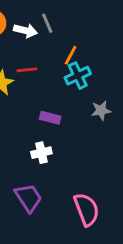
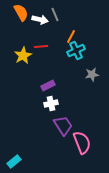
purple rectangle: (50, 118) -> (48, 86), moved, turned -40
purple trapezoid: (28, 198) -> (63, 126), moved

